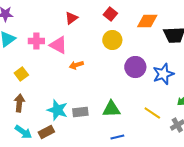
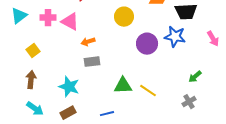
blue star: (163, 74) -> (175, 37), moved, turned 30
gray rectangle: (80, 112) -> (92, 62), moved
yellow line: (152, 113) -> (148, 91), moved
brown rectangle: (46, 132) -> (68, 113), moved
blue line: (117, 137) -> (107, 114), moved

